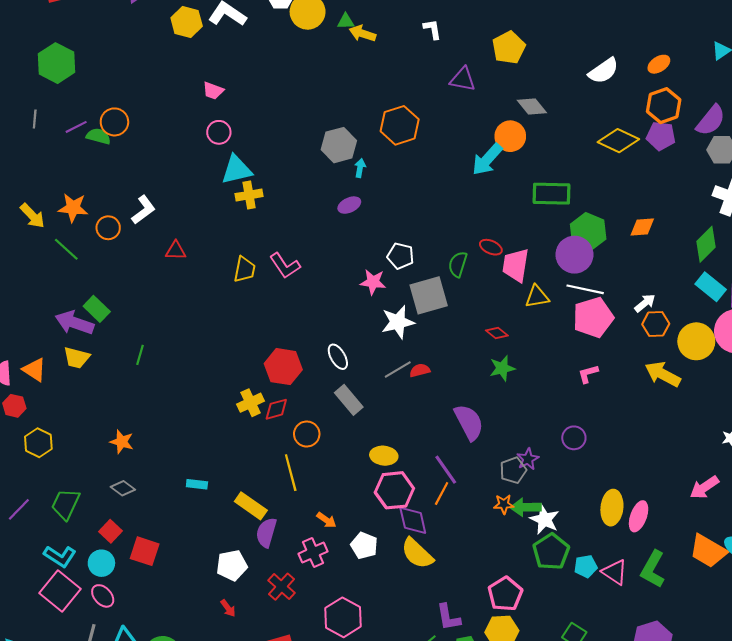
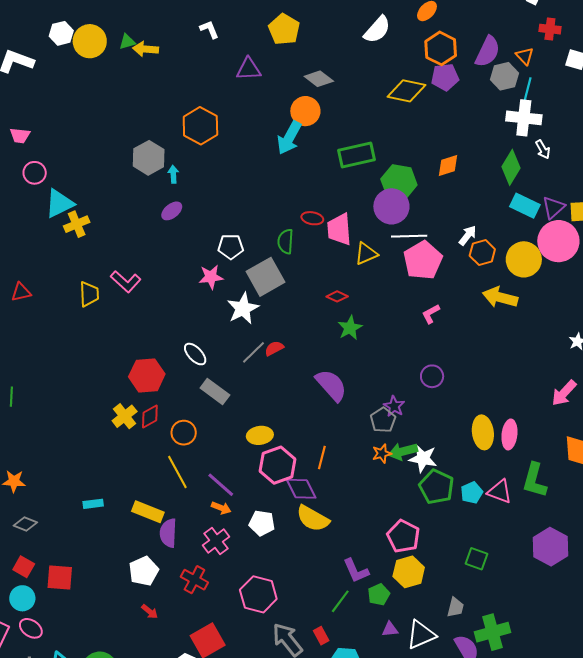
purple line: (446, 470) -> (221, 485), moved

